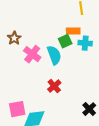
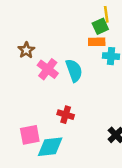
green square: (65, 41) -> (100, 26), moved
red cross: (54, 86) -> (66, 115), moved, turned -32

